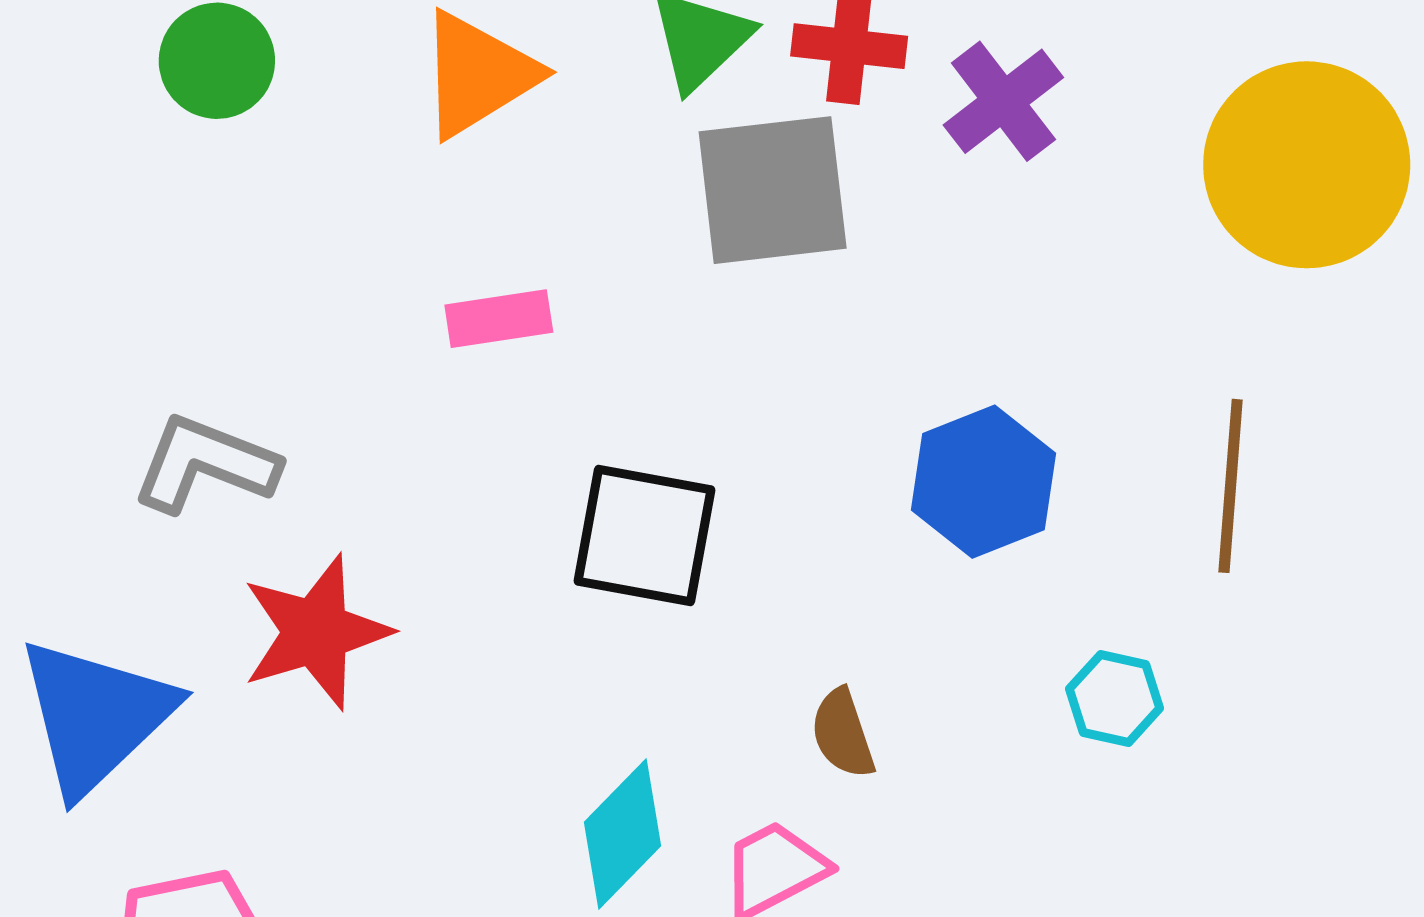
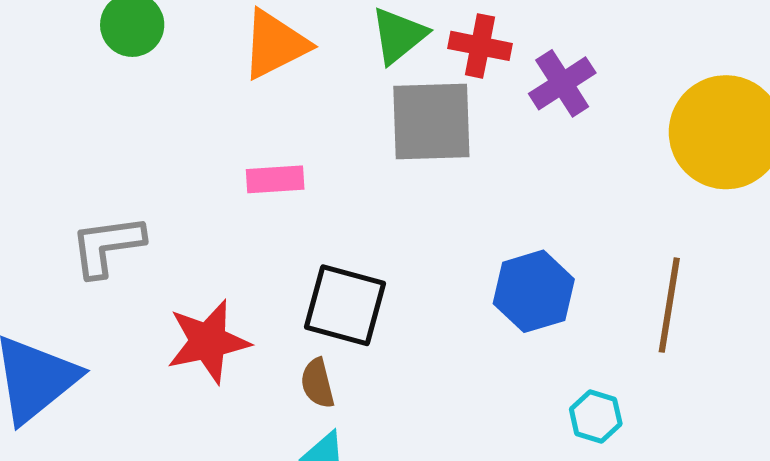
gray L-shape: (205, 464) -> (107, 246), turned -34
red star: (316, 632) -> (208, 342), moved
brown semicircle: (843, 734) -> (318, 383), moved

